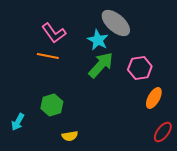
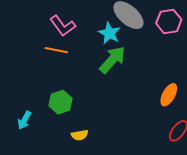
pink hexagon: (140, 68) -> (169, 21), moved

